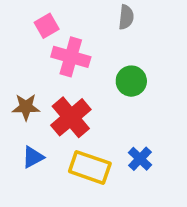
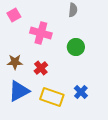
pink square: (47, 26) -> (14, 15), moved
red cross: (71, 117) -> (41, 68), size x0.6
blue triangle: (33, 157) -> (19, 91), size x1.6

